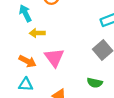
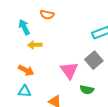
pink triangle: (54, 58) -> (69, 70), moved

